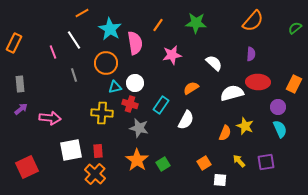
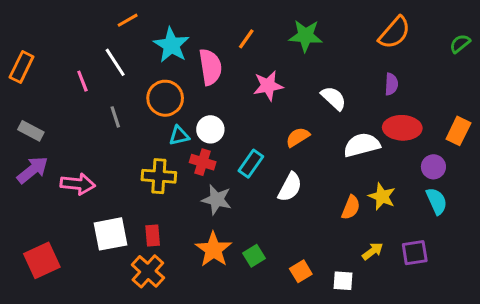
gray rectangle: (20, 84) -> (31, 131), turned -56
purple arrow: (21, 109) -> (32, 170), size x1.5
yellow arrow: (239, 161) -> (373, 251), turned 96
orange square: (204, 163) -> (301, 271), moved

